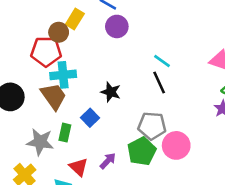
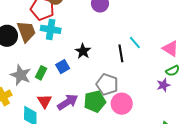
cyan line: (162, 61) -> (135, 43), moved
brown trapezoid: (54, 96) -> (26, 31), moved
purple arrow: (108, 161) -> (68, 102), size x1.5

